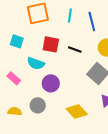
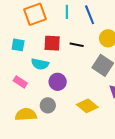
yellow semicircle: (15, 111) -> (26, 115), size x1.5

